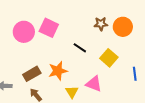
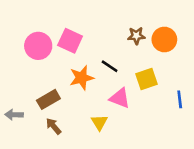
yellow square: (109, 58) -> (147, 79), turned 30
orange star: (58, 71) -> (82, 78), moved
pink triangle: (94, 84) -> (120, 98), moved

